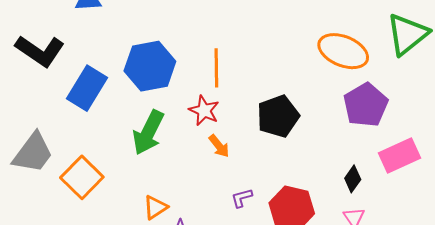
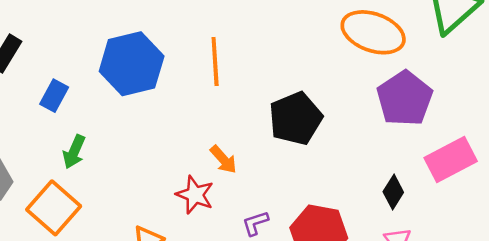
blue rectangle: (87, 88) -> (54, 96), size x0.6
red star: (204, 110) -> (195, 195), moved
green arrow: (148, 133) -> (74, 152), moved, size x0.6

